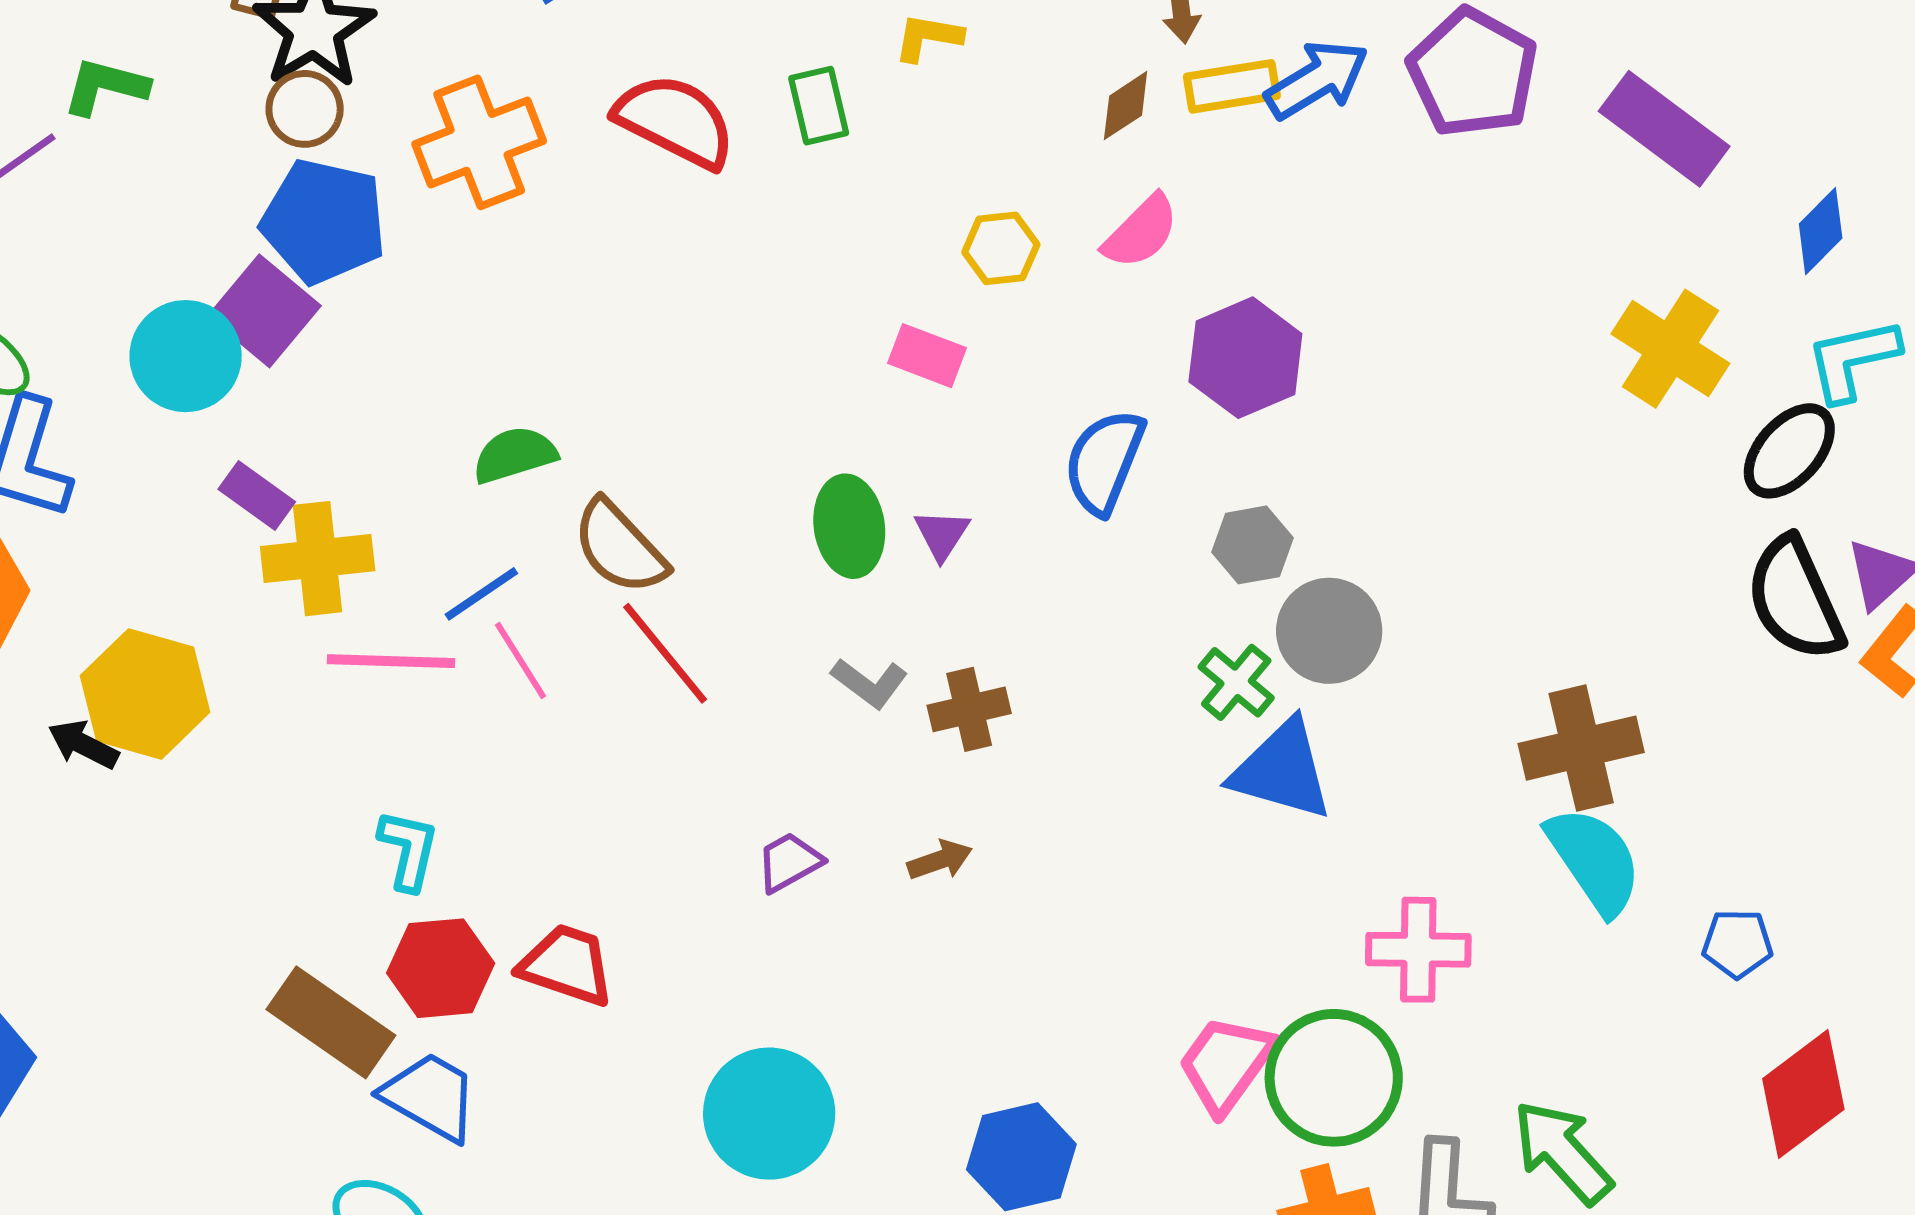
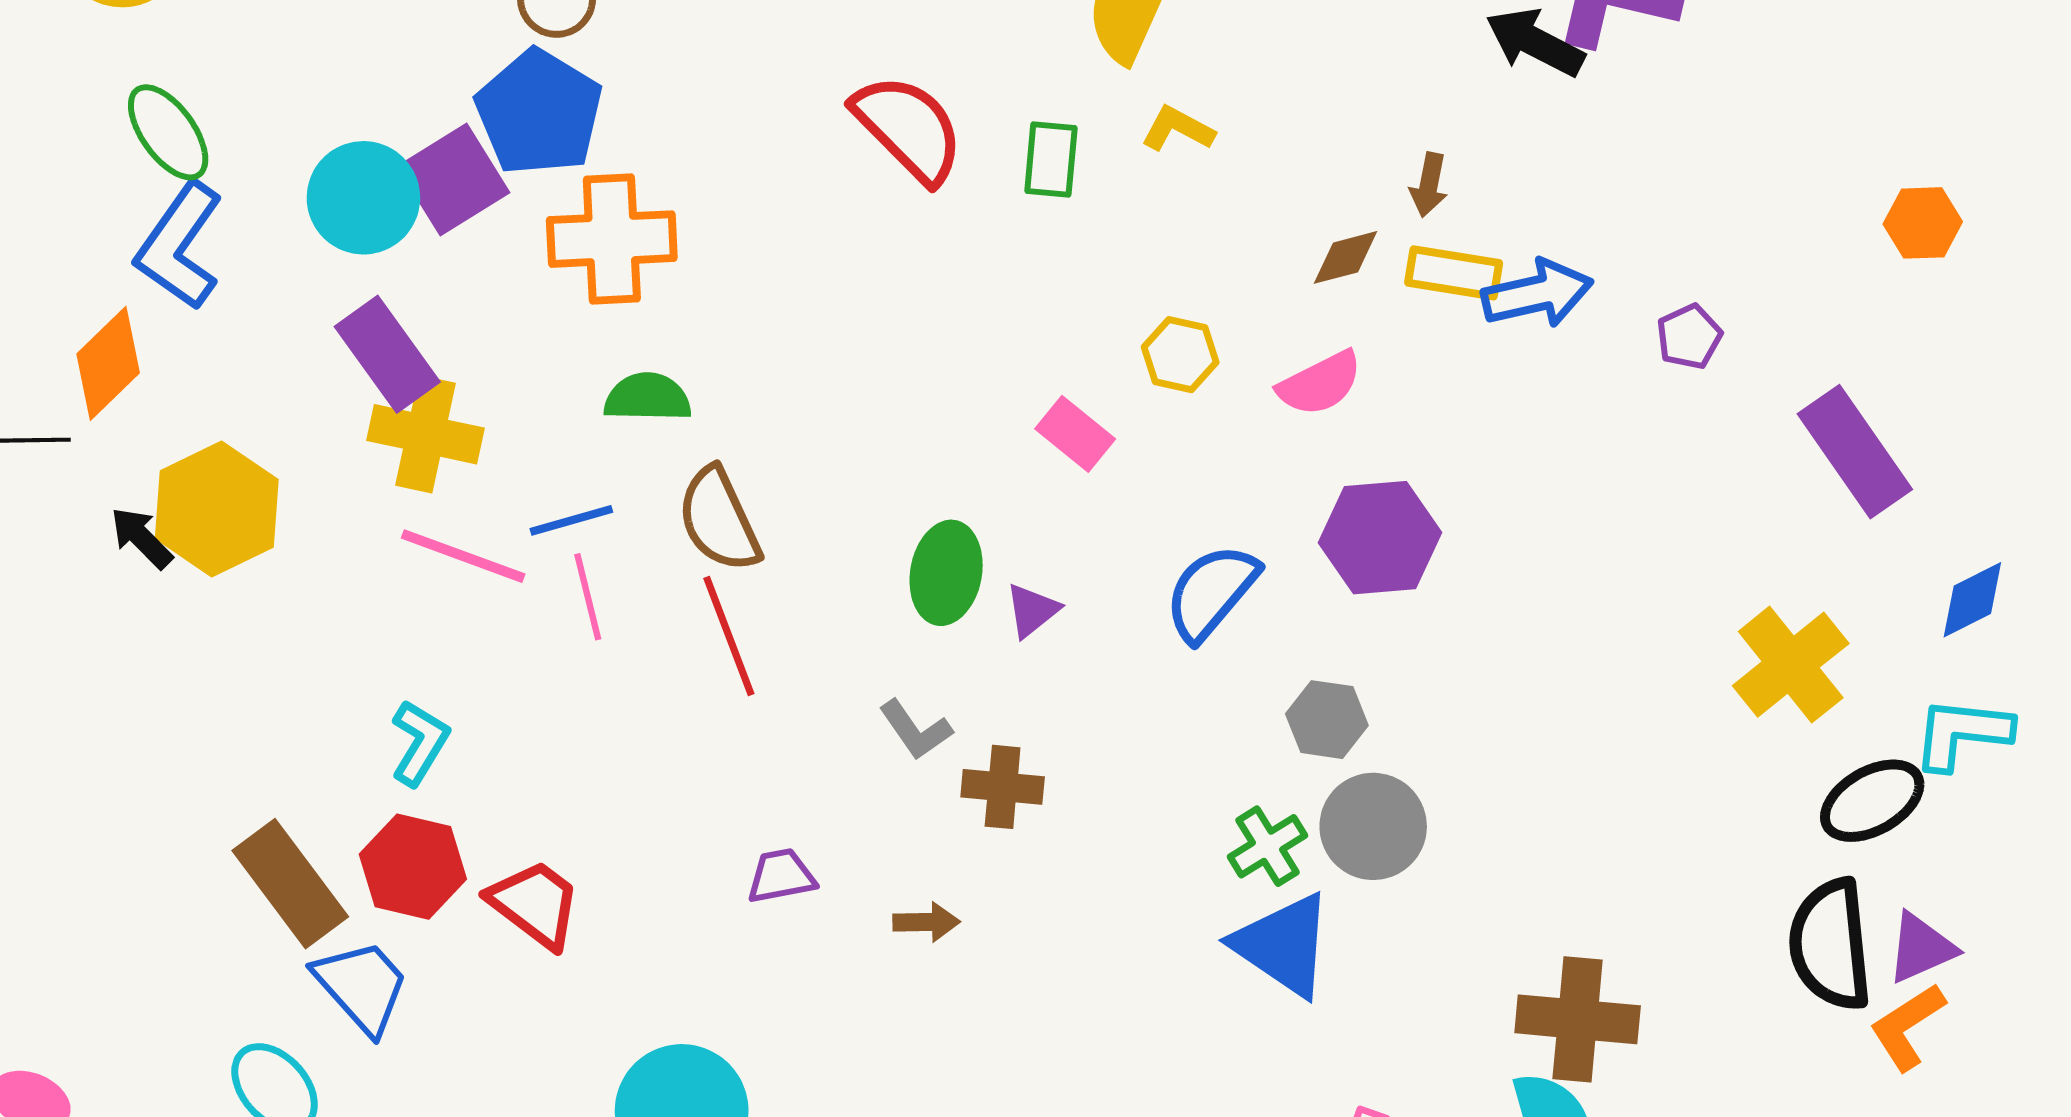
purple pentagon: (1473, 73) -> (1689, 337), size x0.5
orange cross: (479, 142) -> (612, 239), moved
purple rectangle: (257, 496) -> (387, 354), size x1.5

